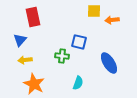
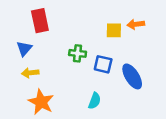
yellow square: (94, 11) -> (114, 30), moved
blue square: (79, 42) -> (103, 64), moved
green cross: (62, 56) -> (78, 53), moved

